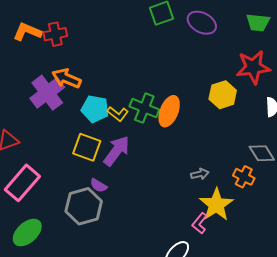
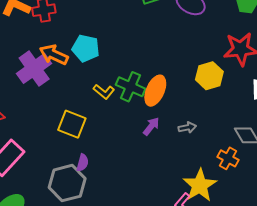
cyan pentagon: (95, 109) -> (86, 48), moved
purple arrow: (117, 151) -> (151, 126), moved, size x0.6
gray arrow: (200, 174) -> (187, 127), moved
purple semicircle: (99, 185) -> (83, 163), turned -108

